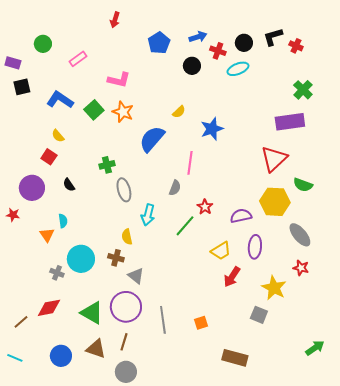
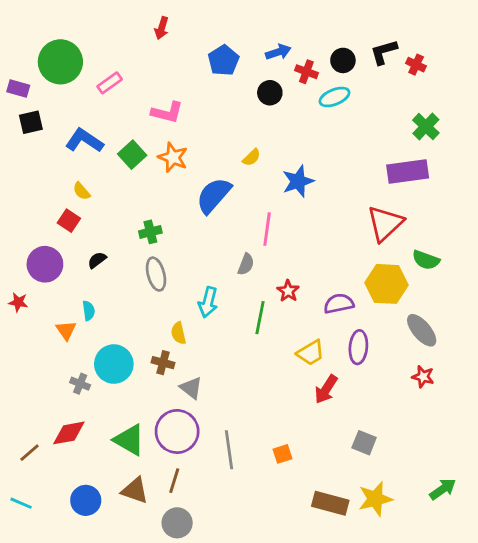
green circle: (43, 44) -> (60, 62), size x1.8
black semicircle: (69, 185) -> (97, 260), turned 88
gray ellipse: (124, 190) -> (156, 274), moved
green line: (185, 226) -> (260, 318), turned -30
yellow star: (274, 288) -> (375, 499), moved, turned 30

